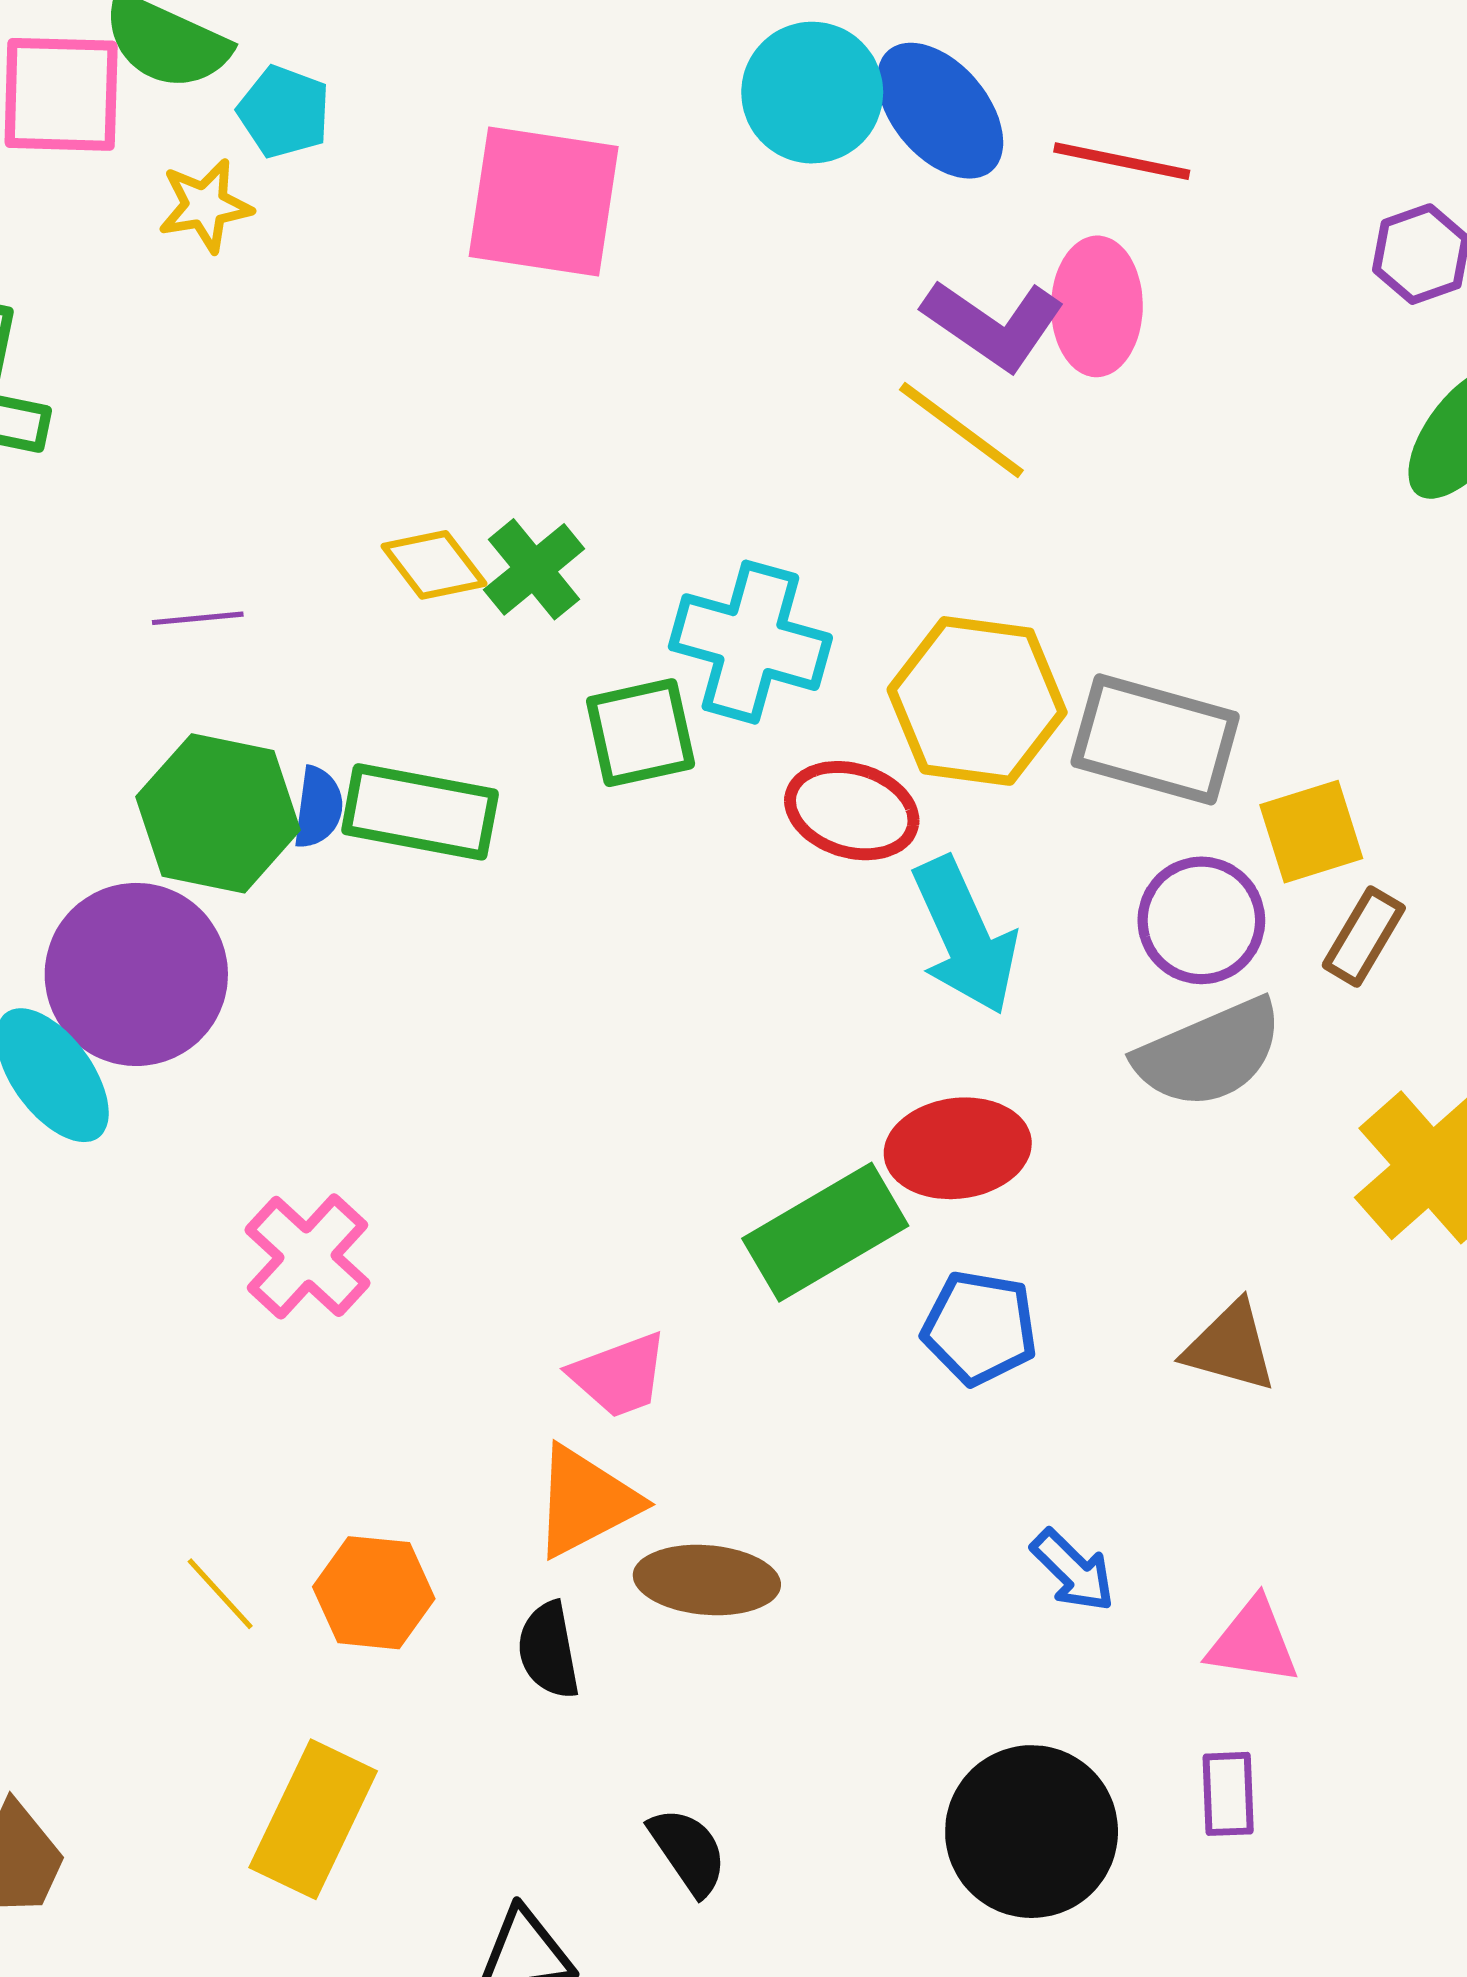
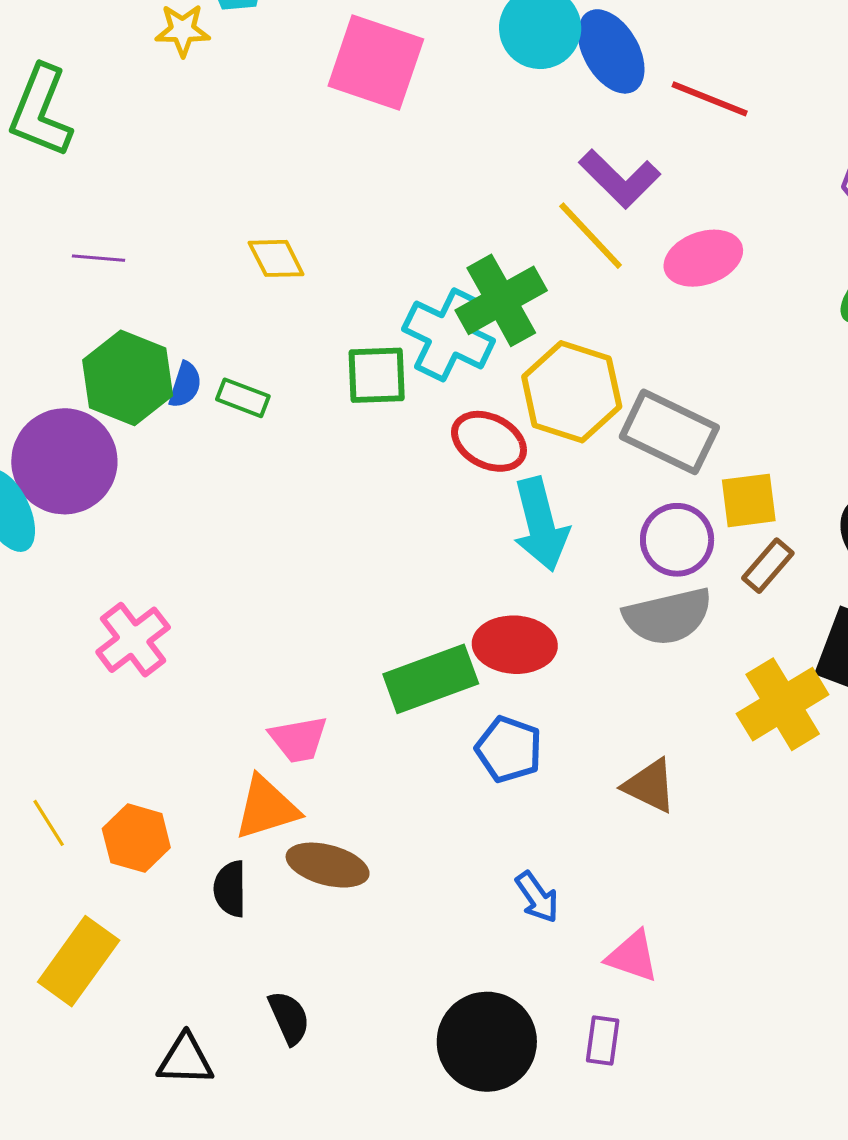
pink ellipse: (1097, 306) -> (703, 258), moved, turned 60
green cross: (534, 569) -> (501, 300), moved, size x1.5
purple line: (198, 618) -> (98, 258), moved
green rectangle: (420, 812) -> (243, 398), size x0.6

